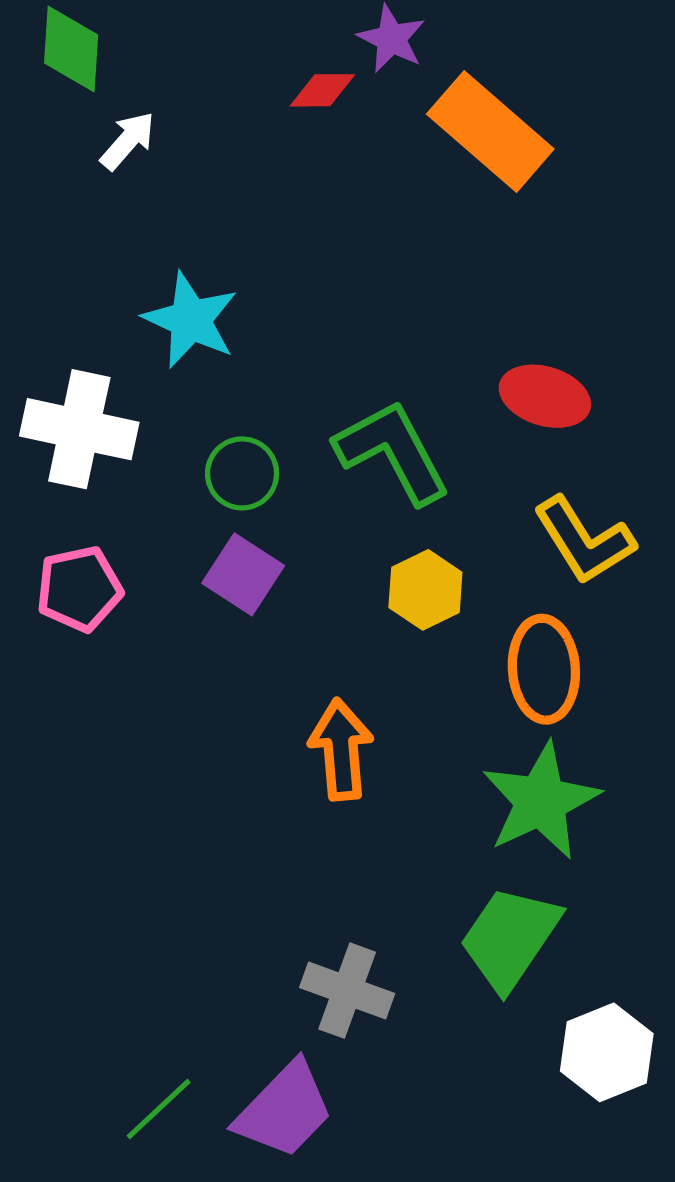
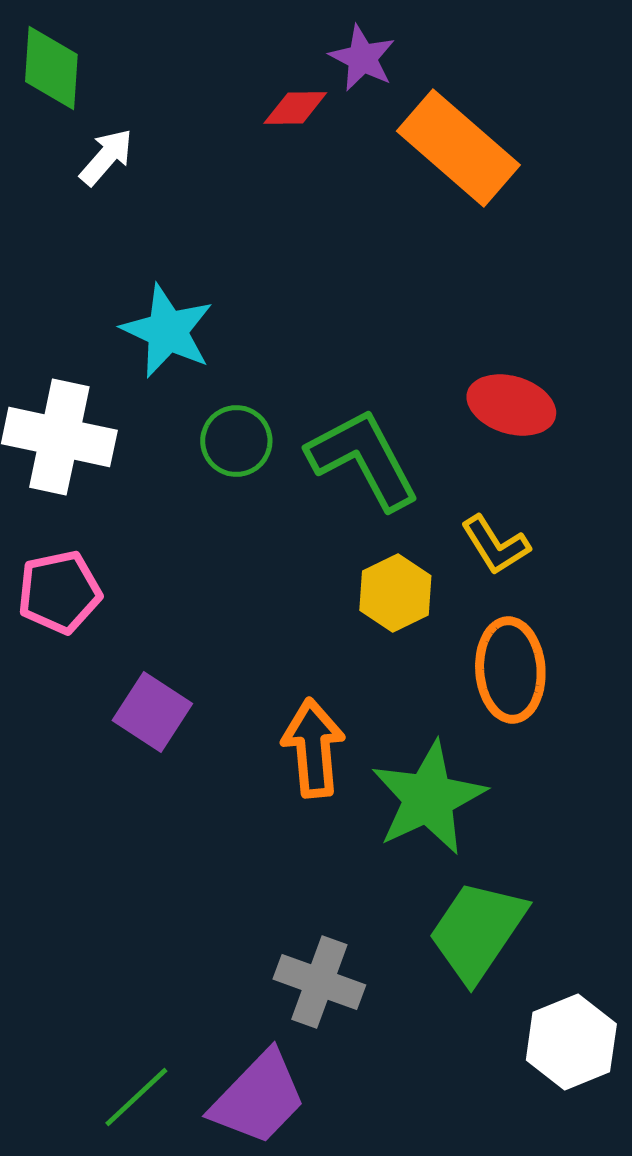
green circle: (242, 473) -> (236, 441), moved
yellow L-shape: (584, 540) -> (495, 545), moved, size x0.7
purple square: (243, 574) -> (152, 712), moved
green star: (541, 801) -> (428, 798), moved

